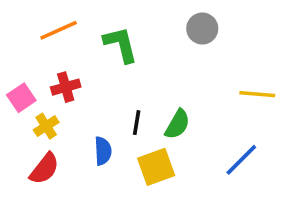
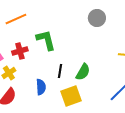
green L-shape: (121, 44) -> (46, 40), moved

